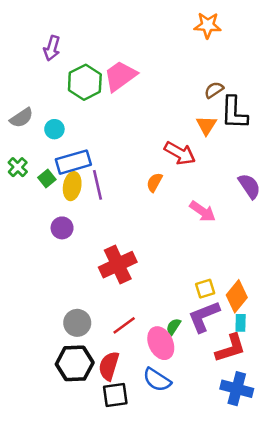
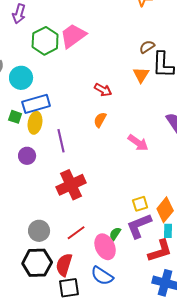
cyan circle: (54, 129) -> (21, 78), size x1.5
red arrow: (180, 153) -> (103, 90), moved, size x0.7
green square: (47, 179) -> (15, 117), turned -32
purple line: (97, 185) -> (61, 141), moved

